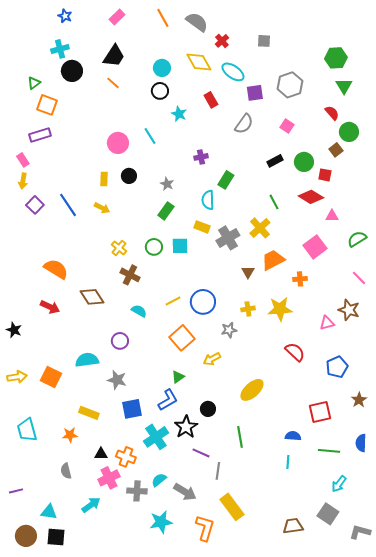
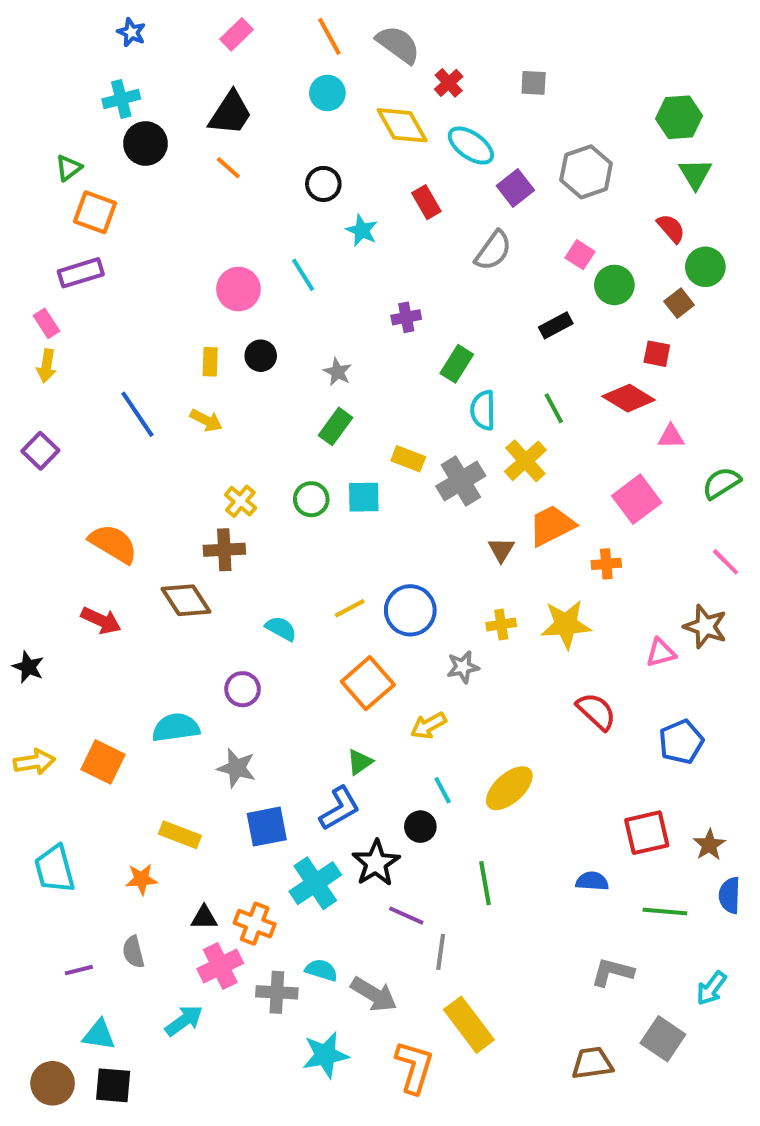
cyan circle: (162, 68) -> (327, 93), moved
purple square: (255, 93) -> (515, 188), turned -30
green circle: (304, 162) -> (614, 285), moved
cyan semicircle: (208, 200) -> (483, 410), moved
purple square: (35, 205) -> (40, 451), moved
brown cross: (130, 275) -> (224, 550), moved, turned -30
brown star: (359, 400) -> (709, 845), moved
cyan line: (288, 462) -> (443, 790), moved, turned -32
cyan semicircle: (159, 480) -> (321, 970), turned 56
cyan arrow: (339, 484) -> (711, 988), moved
purple line: (16, 491) -> (79, 970), moved
gray L-shape: (360, 532) -> (612, 972), moved

